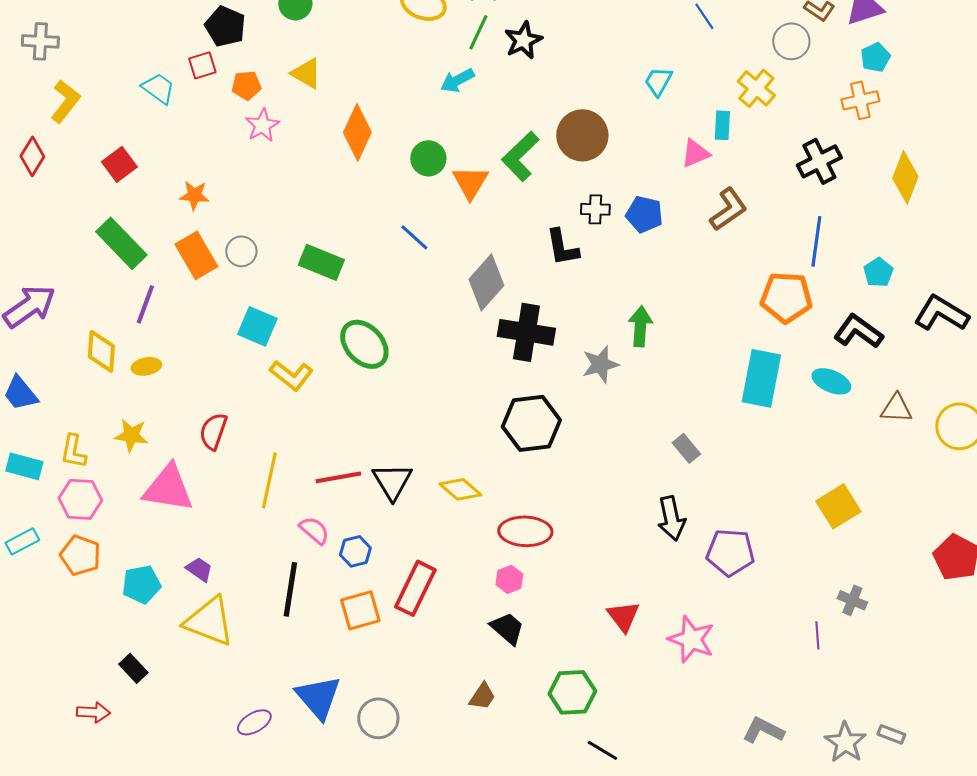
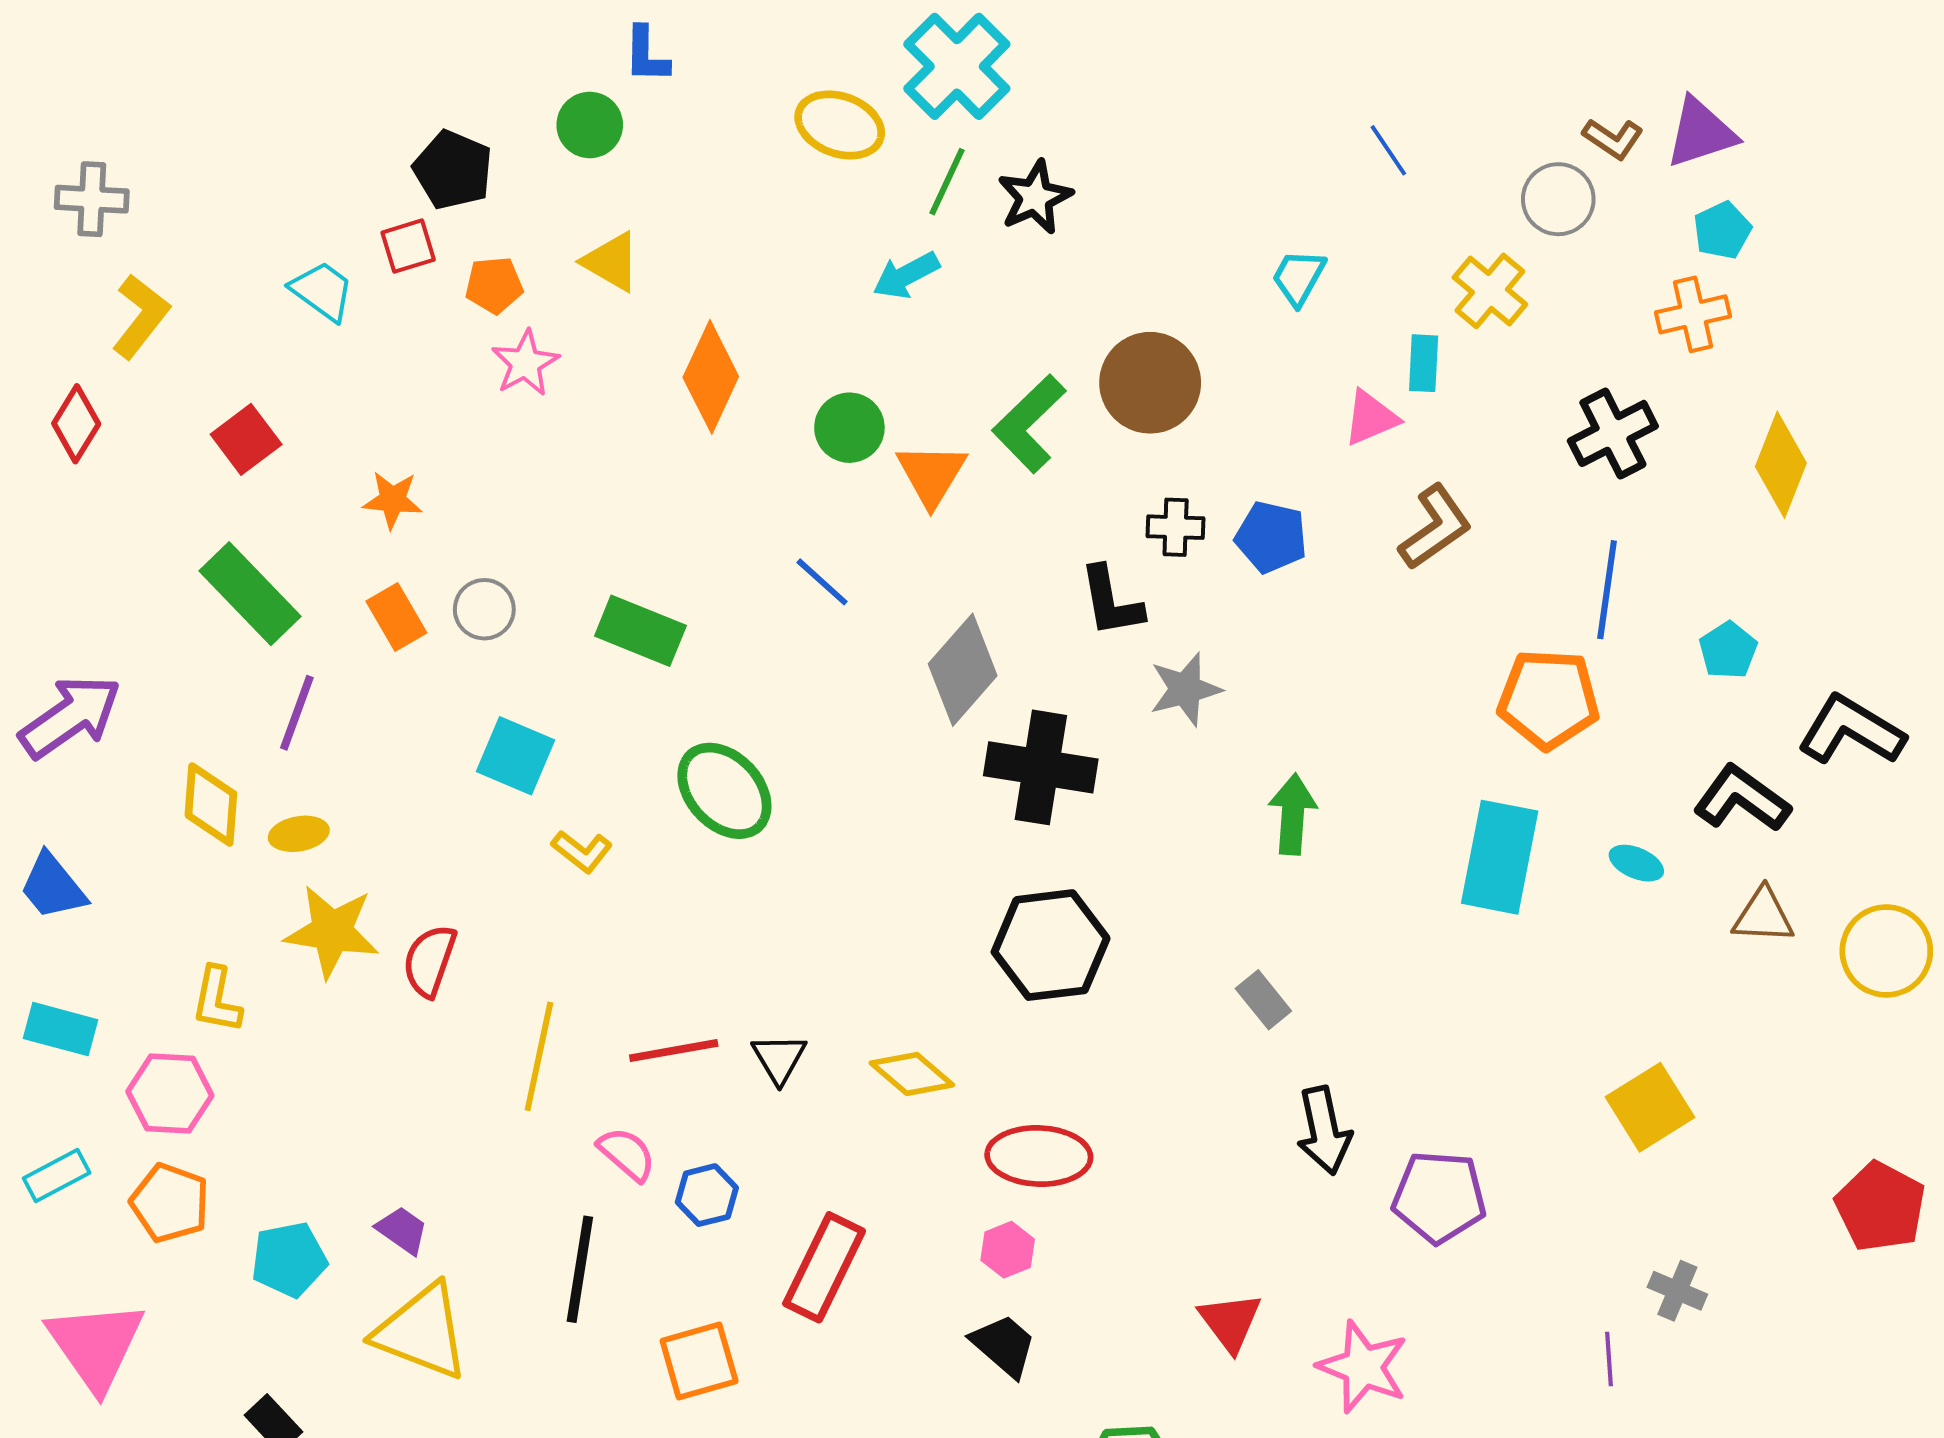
orange rectangle: (196, 255) -> (396, 617), size x0.7
green arrow: (640, 326) -> (1293, 814), moved
black L-shape: (858, 331) -> (1742, 799), moved
gray star: (600, 364) -> (1185, 689), moved
yellow L-shape: (291, 375) -> (582, 851), size x0.7
cyan ellipse: (831, 381) -> (1636, 863), size x0.7
yellow star: (131, 435) -> (332, 931), moved, size x1.4
gray rectangle: (686, 448) -> (1263, 1000), moved
yellow L-shape: (73, 451) -> (217, 1000), moved
black triangle: (392, 481) -> (779, 1058), size x0.7
pink triangle: (168, 488) -> (96, 1345), moved, turned 46
orange square: (360, 610) -> (699, 1361), moved

